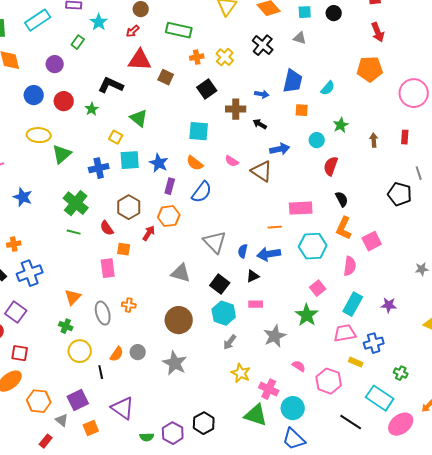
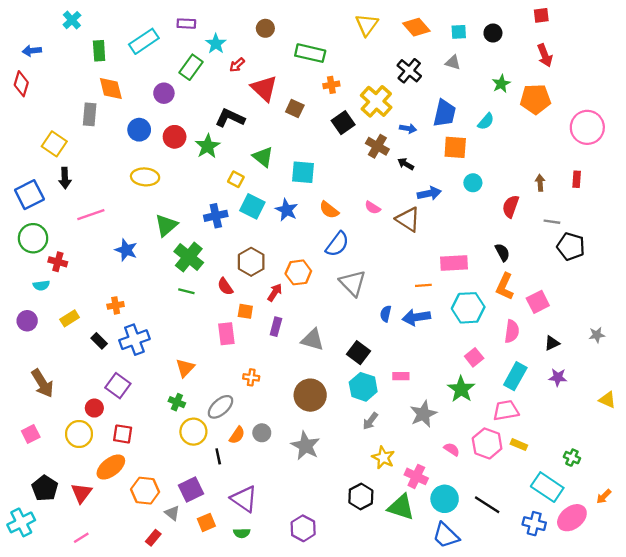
red arrow: (133, 31) -> (237, 65), moved
green rectangle: (78, 42) -> (191, 67), size x1.5
yellow cross: (225, 57) -> (376, 101), moved, size x1.5
red triangle: (140, 60) -> (264, 88), turned 40
green star: (92, 109) -> (208, 146), size x1.5
brown cross: (236, 109) -> (377, 146), turned 30
orange square: (302, 110) -> (455, 147), size x1.5
green star: (341, 125) -> (501, 84), moved
cyan square: (199, 131) -> (303, 172), moved
green triangle: (62, 154) -> (166, 225), moved
cyan square: (130, 160) -> (252, 206), turned 30
red semicircle: (331, 166) -> (511, 206), moved
gray line: (419, 173) -> (552, 222), moved, turned -64
purple rectangle: (170, 186) -> (276, 327), moved
gray triangle: (215, 242) -> (353, 283), moved
black triangle: (253, 276) -> (552, 343), moved
gray ellipse: (103, 313) -> (221, 407), moved, turned 65
blue cross: (374, 343) -> (534, 524), moved, turned 30
pink hexagon: (329, 381) -> (487, 443), moved
black line: (351, 422) -> (487, 505), moved
black hexagon: (204, 423) -> (361, 496), moved
green semicircle: (147, 437) -> (242, 533), moved

